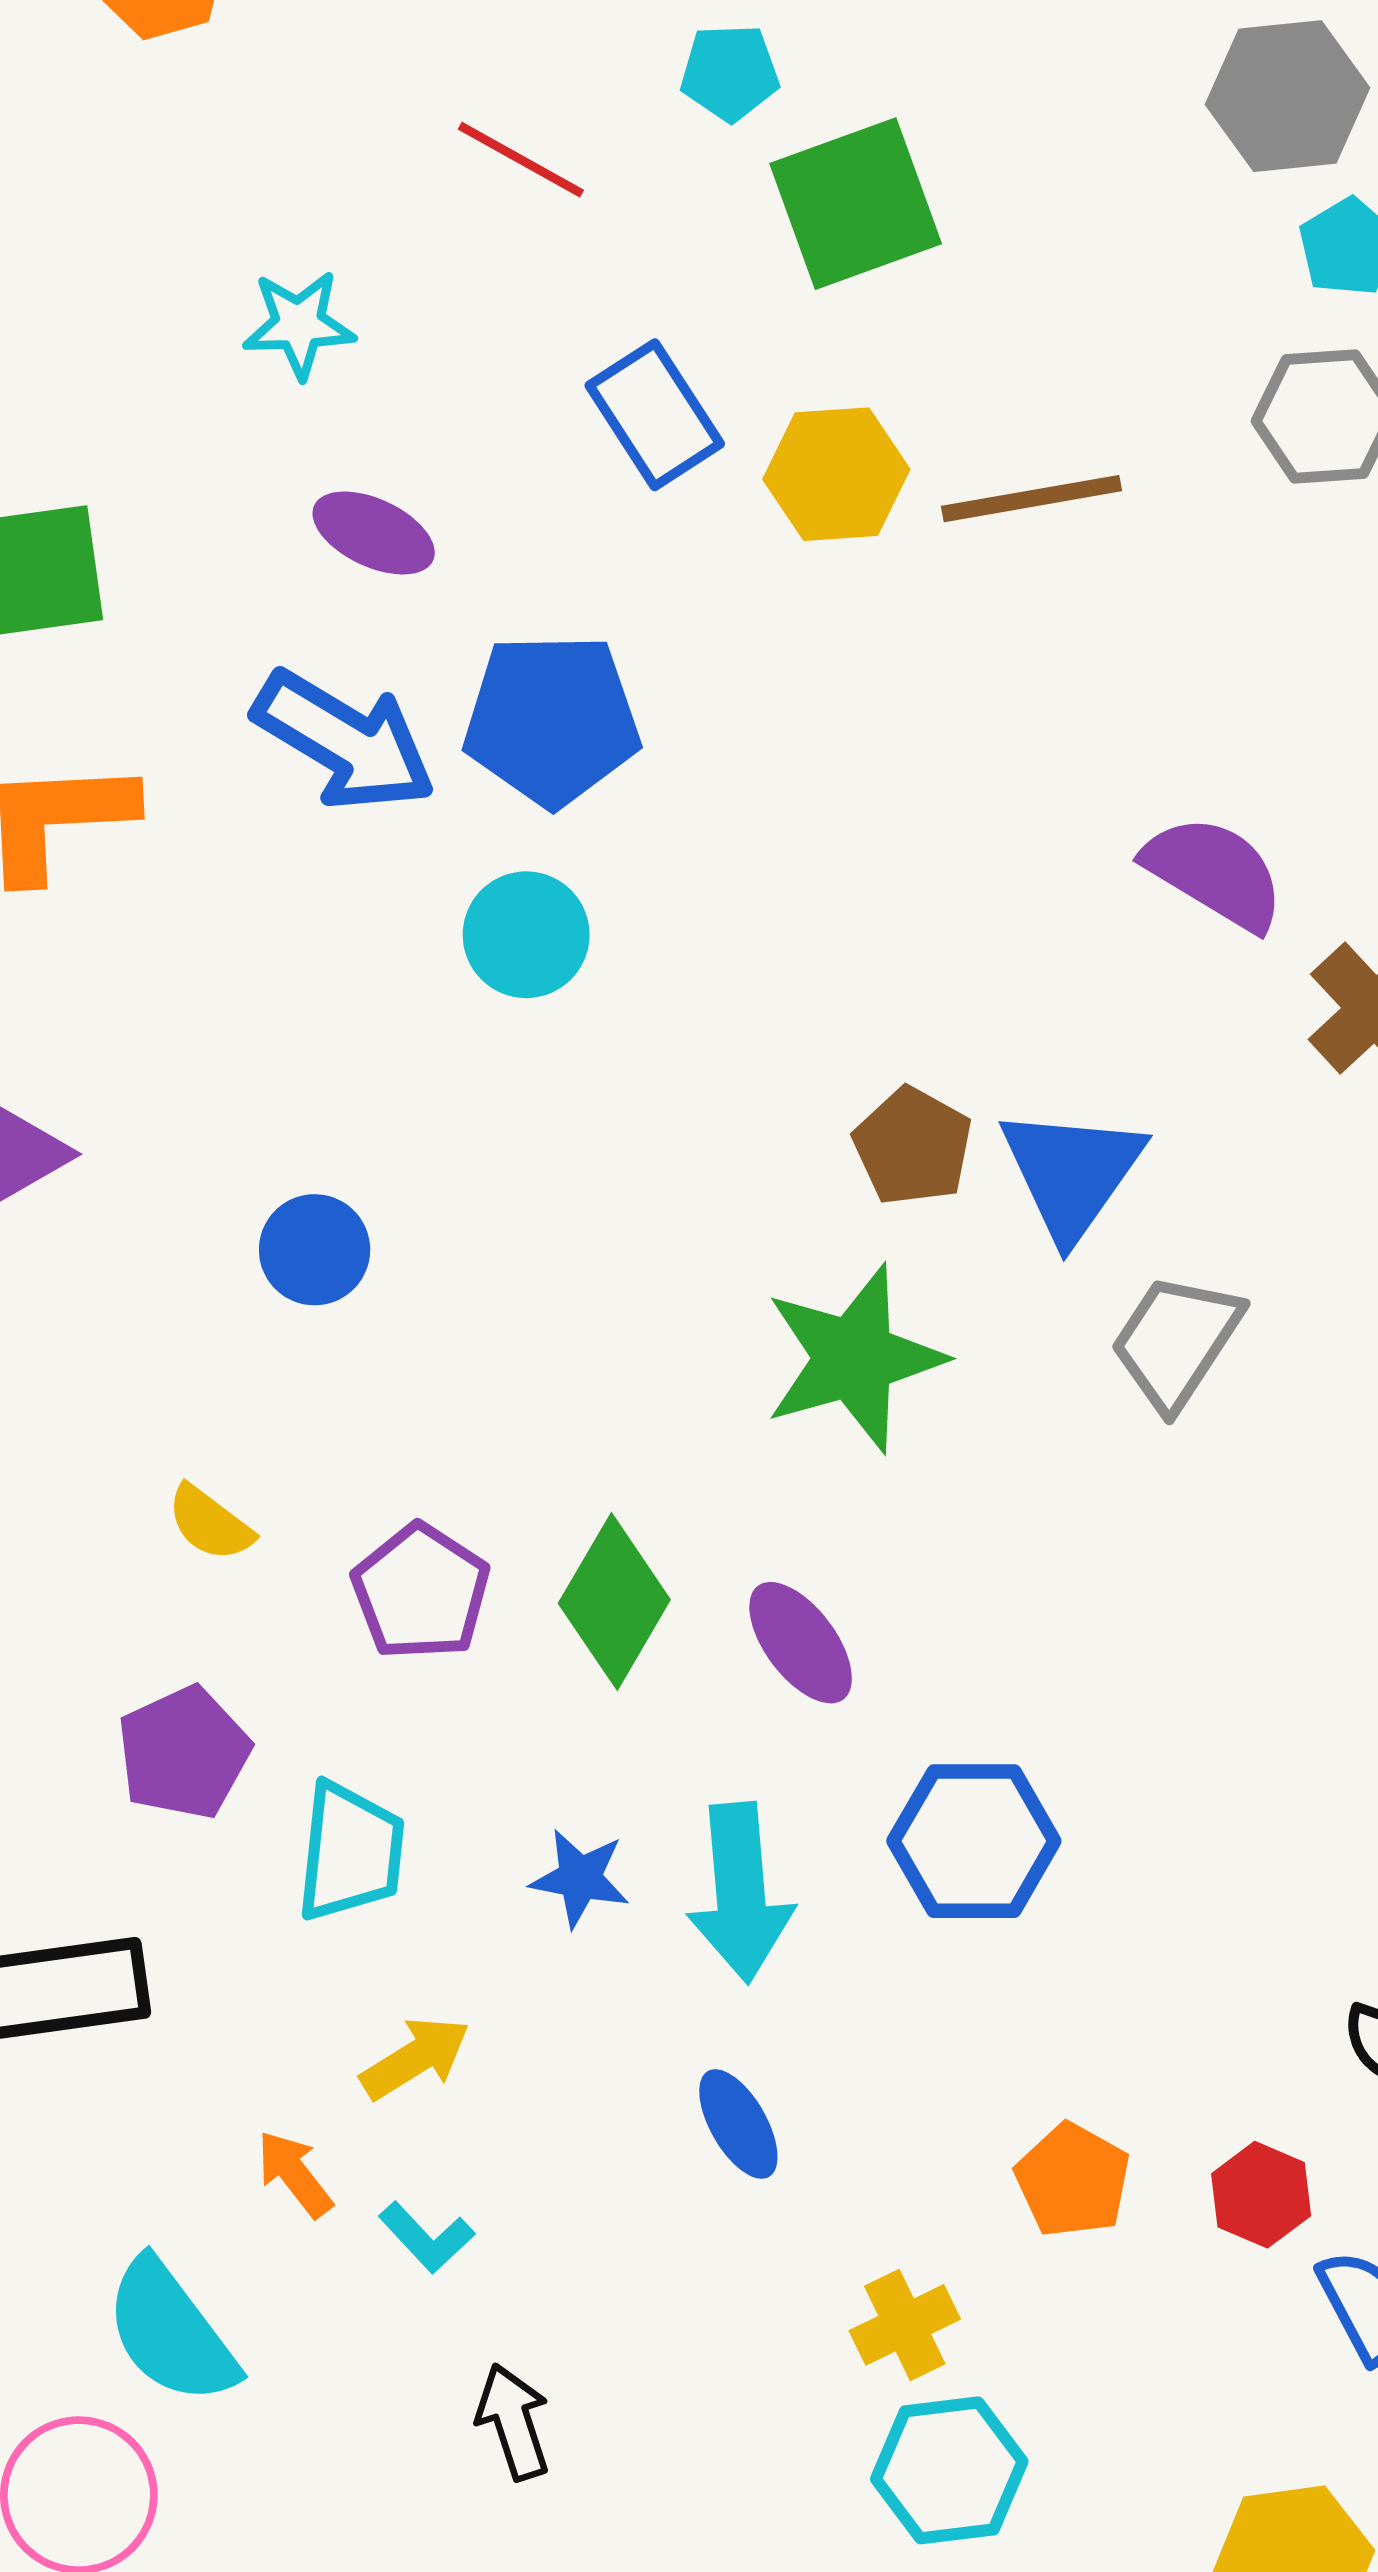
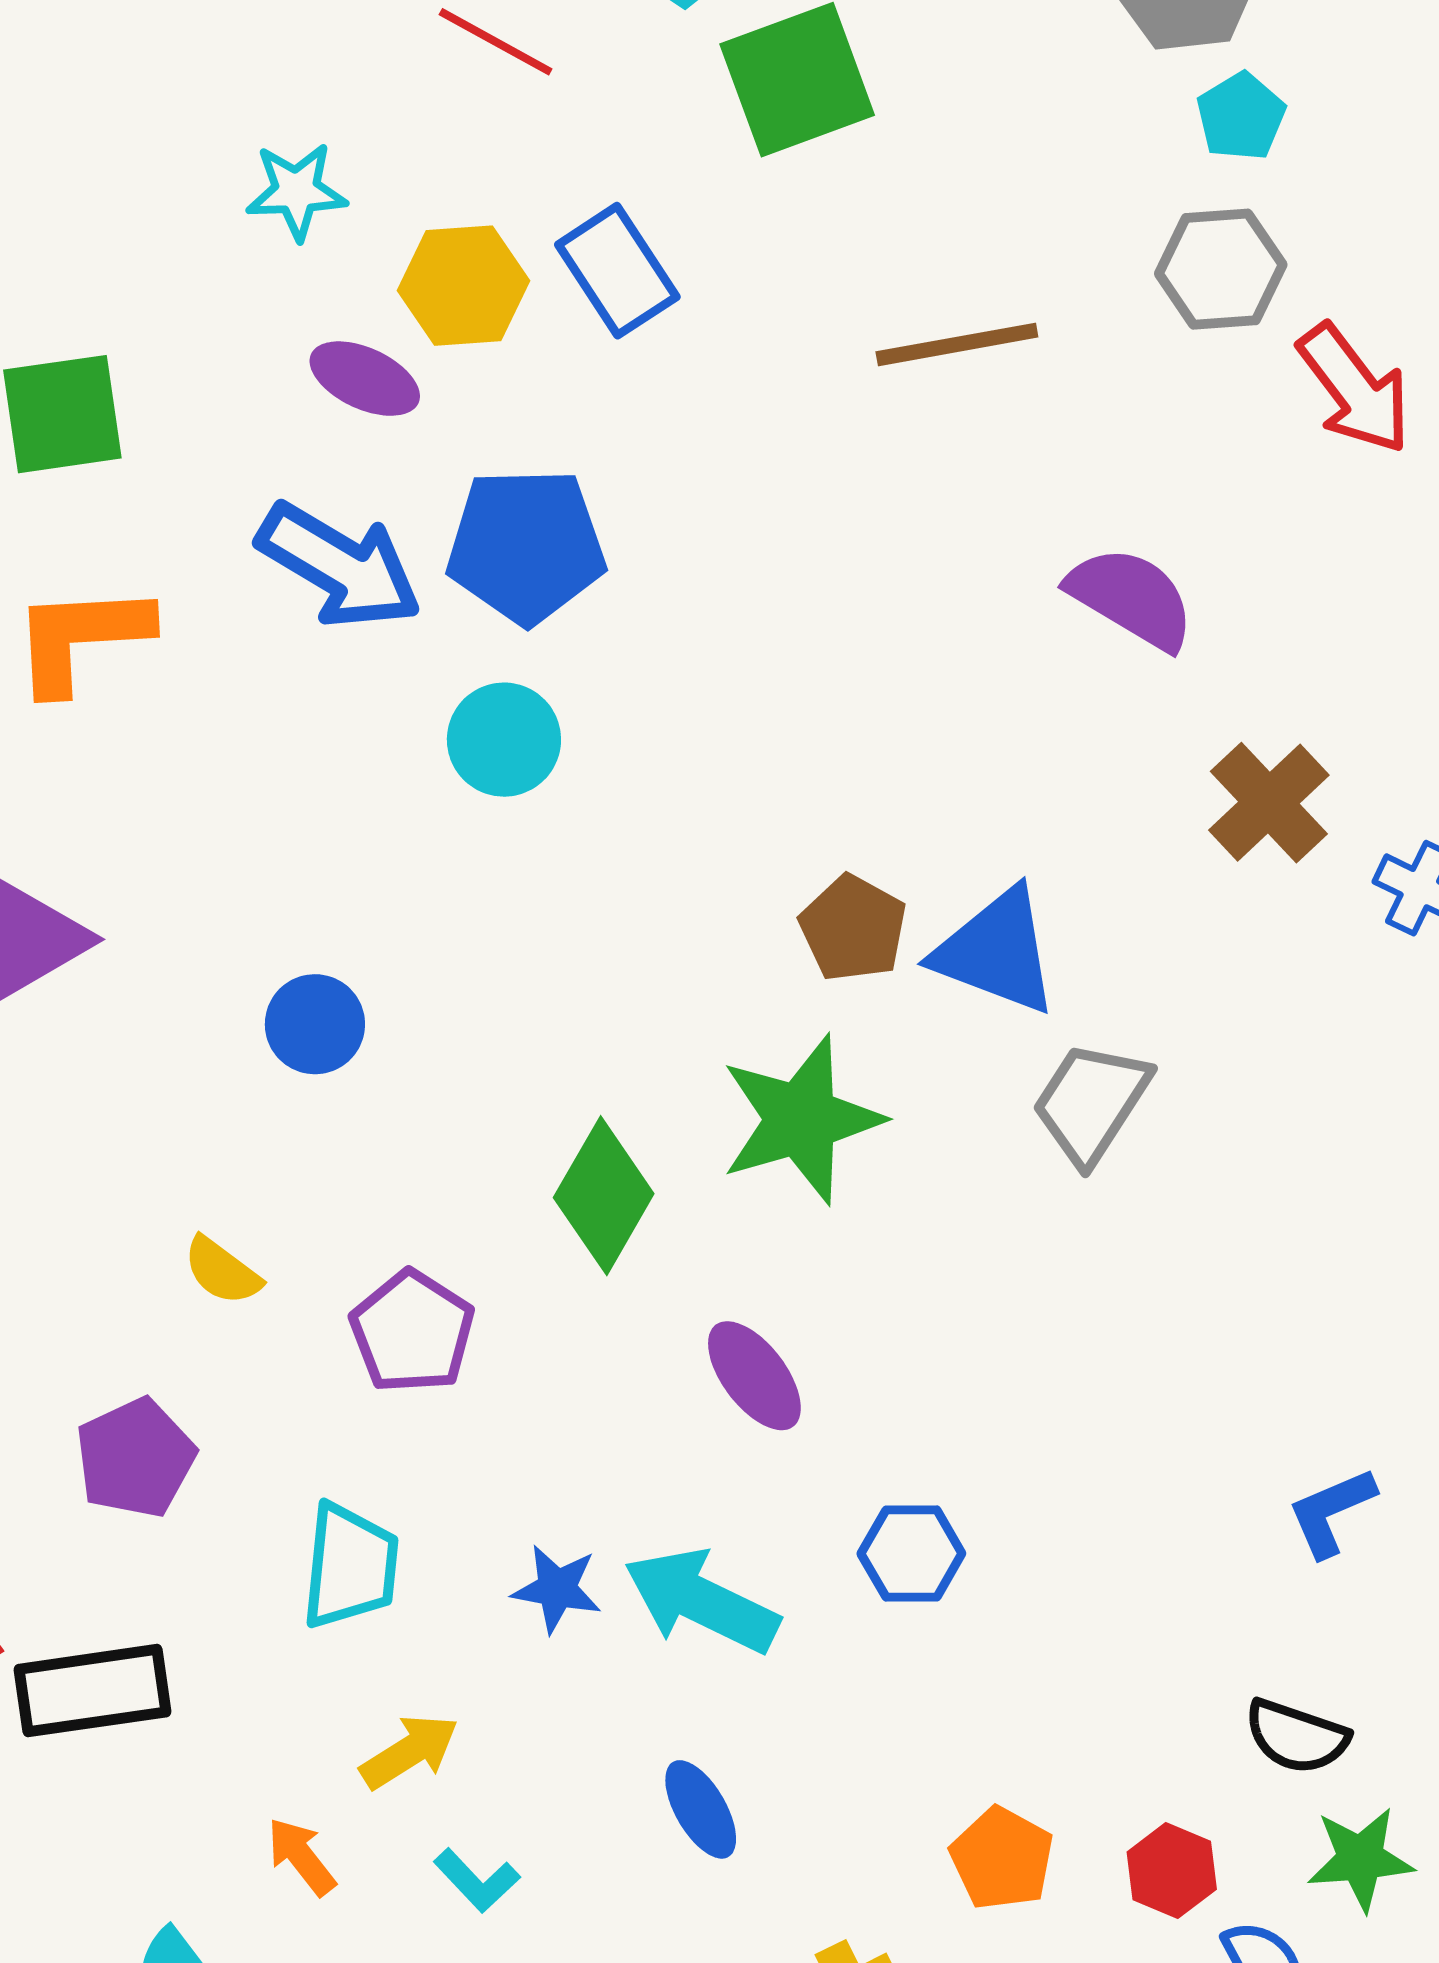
yellow hexagon: (836, 474) -> (463, 286), moved
purple semicircle: (1214, 873) -> (1131, 598), moved
blue triangle: (1072, 1173) -> (996, 951), turned -44
green diamond: (614, 1602) -> (604, 1196), moved
purple pentagon: (184, 1753) -> (135, 1458), moved
blue hexagon: (974, 1841) -> (911, 1554), size x0.7
cyan arrow: (740, 1893) -> (701, 1601), turned 121
cyan L-shape: (427, 2237) -> (477, 1880), moved

